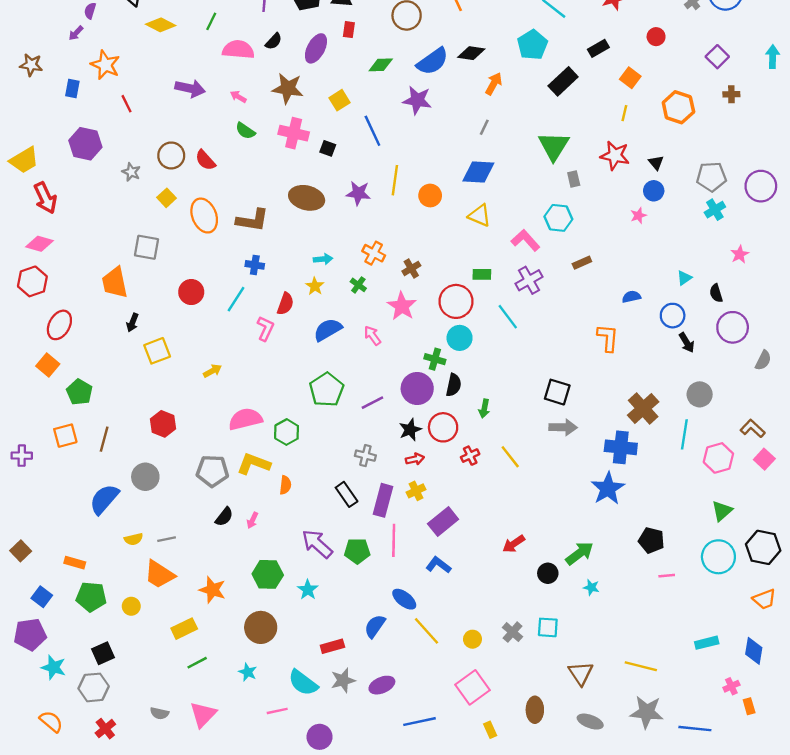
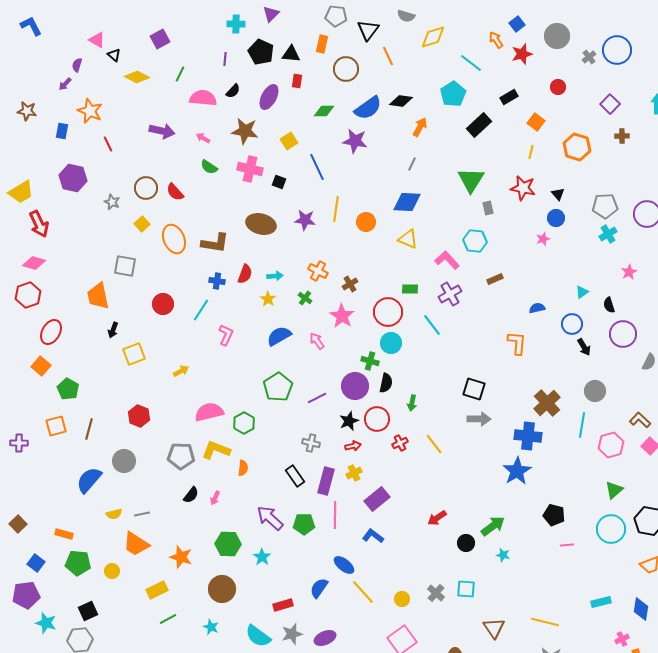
red semicircle: (285, 304) -> (245, 274), moved

